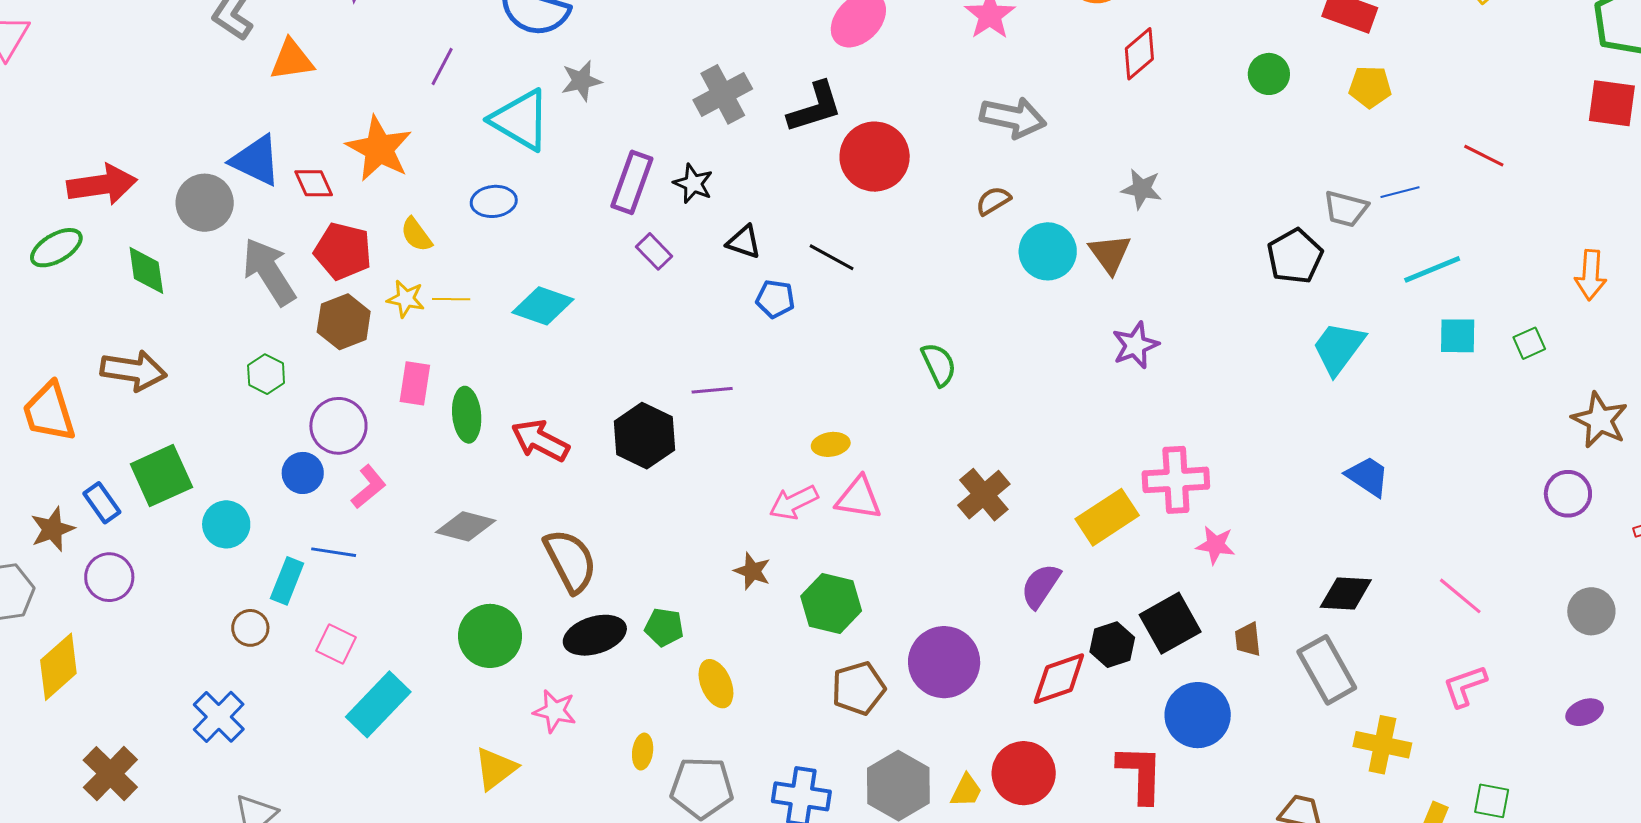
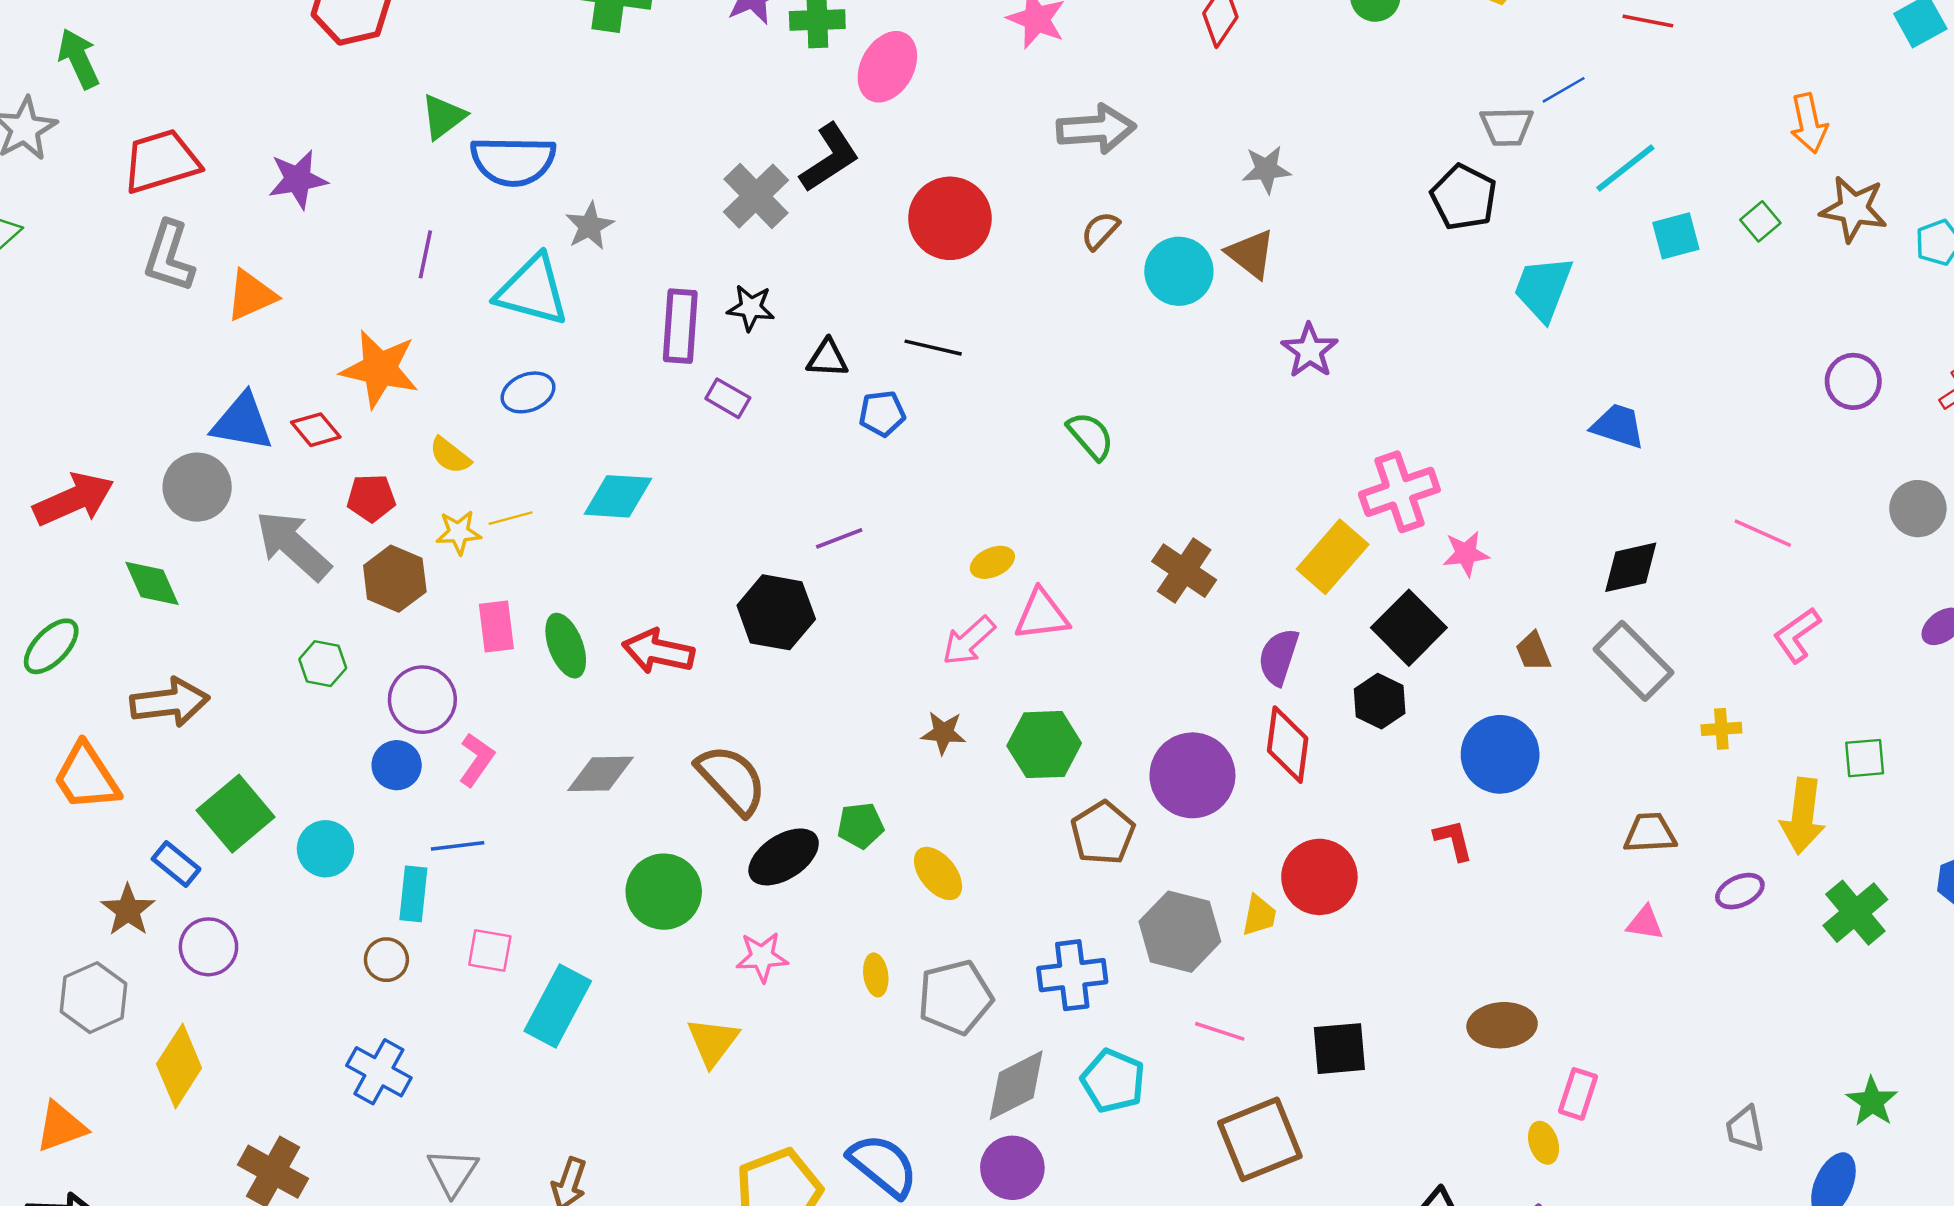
black L-shape: (815, 107) -> (830, 158), moved
green ellipse: (56, 248) -> (51, 646), moved
red pentagon: (343, 251) -> (371, 498), size x0.7
brown star: (1600, 420) -> (1854, 209), moved
black square: (1170, 623) -> (1409, 628), moved
red diamond: (1059, 679) -> (1288, 745), moved, turned -48
yellow cross: (1382, 745) -> (1721, 729), size x0.6
red L-shape: (1140, 774) -> (1453, 840), size x0.6

